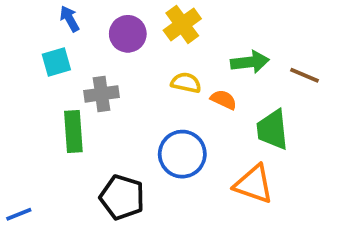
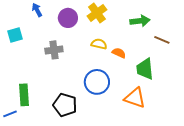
cyan square: (56, 62) -> (15, 35), moved
green arrow: (250, 62) -> (140, 21), moved
green rectangle: (73, 132) -> (24, 95), moved

